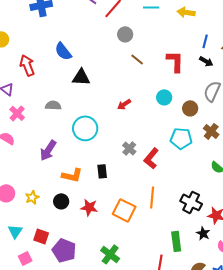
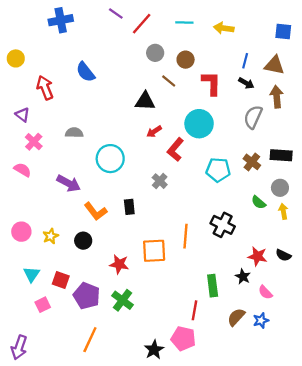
black triangle: (81, 77) -> (145, 101), moved
cyan circle: (164, 97) -> (199, 124), size x1.6
brown circle: (190, 108) -> (186, 60), moved
purple arrow: (48, 150) -> (69, 183), turned -95
red L-shape: (151, 158) -> (175, 150), moved
orange L-shape: (72, 175) -> (96, 211), turned 40
black cross: (191, 202) -> (223, 225), moved
red star: (89, 207) -> (119, 264), moved
orange square: (124, 210) -> (154, 251), turned -30
green cross: (110, 254) -> (123, 300), moved

